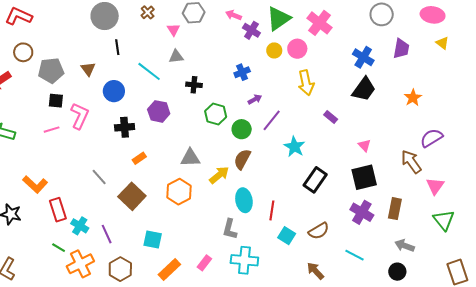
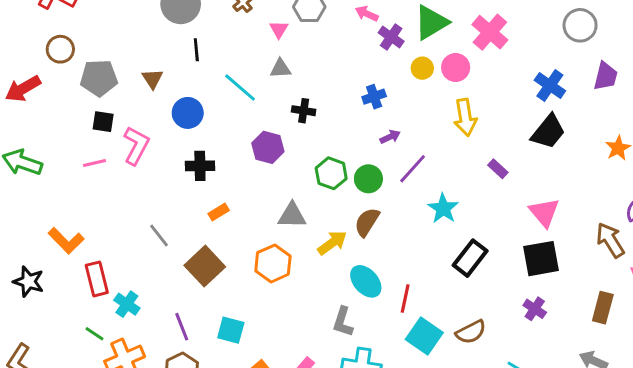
purple hexagon: (159, 111) -> (268, 147), moved
green hexagon: (216, 114) -> (331, 173), moved
pink triangle: (364, 145) -> (544, 212), size x1.6
cyan ellipse: (244, 200) -> (366, 281), turned -35
brown rectangle: (395, 209) -> (603, 308), moved
purple cross: (362, 212) -> (535, 309), size x0.7
purple line: (107, 234) -> (182, 327), moved
cyan square: (287, 236) -> (424, 336), size x1.4

